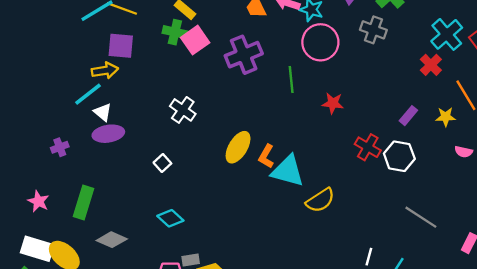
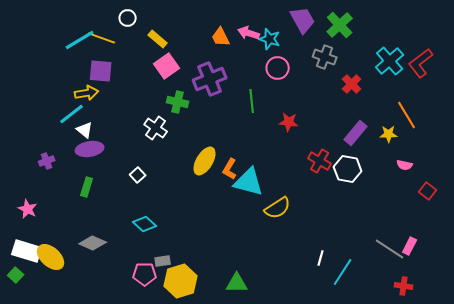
green cross: (175, 32) -> (178, 102), moved
pink circle: (320, 42) -> (278, 68), size x0.7
red cross: (431, 65) -> (352, 84), moved
purple rectangle: (408, 116) -> (356, 133), size x1.4
green rectangle: (83, 202) -> (87, 187), moved, size x0.7
gray line: (421, 217) -> (390, 249), moved

